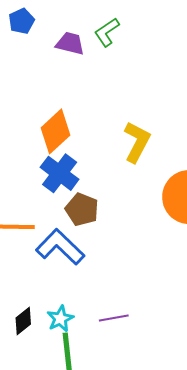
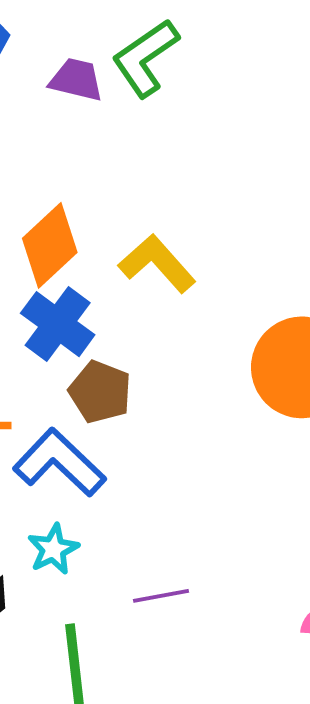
green L-shape: (107, 32) -> (145, 58), size x1.4
yellow L-shape: (137, 142) -> (157, 264), moved, turned -69
cyan star: (60, 319) -> (53, 549), moved

